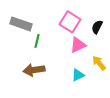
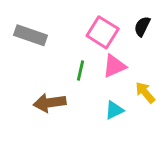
black semicircle: (97, 27) -> (142, 26), moved
green line: (37, 41) -> (80, 70), moved

